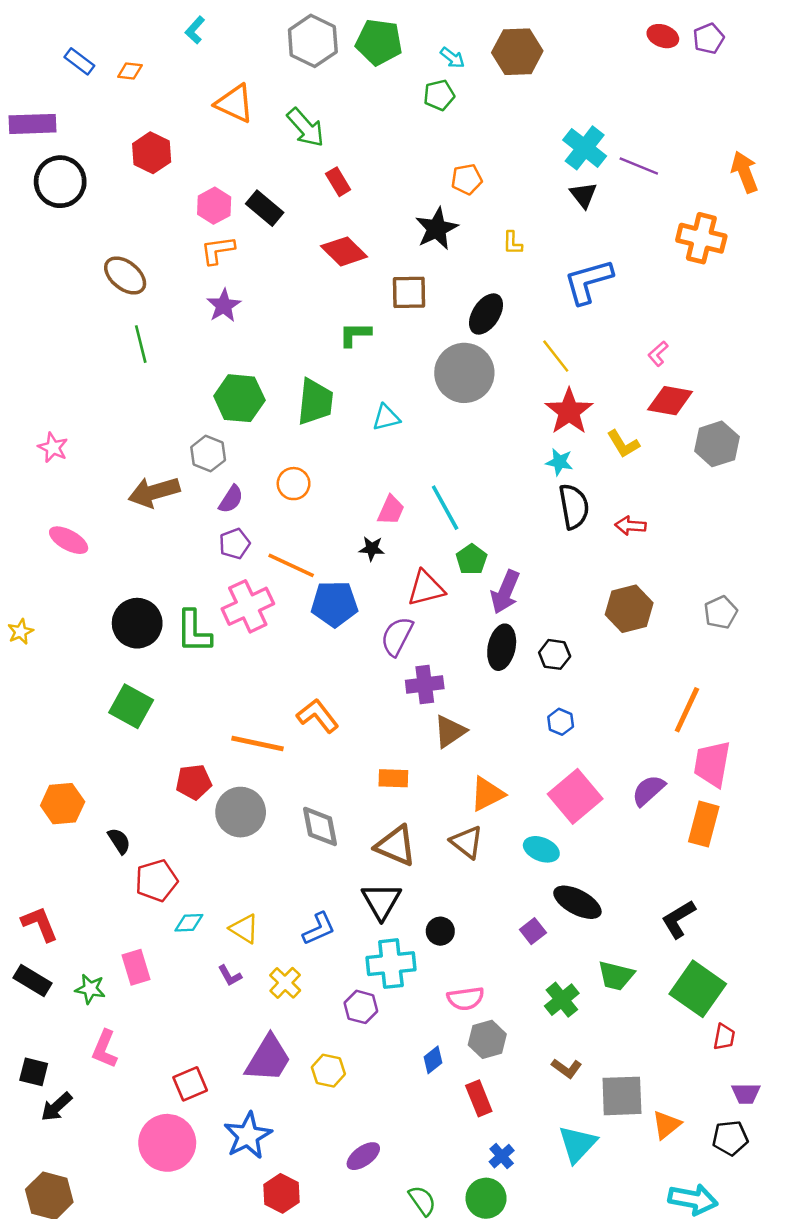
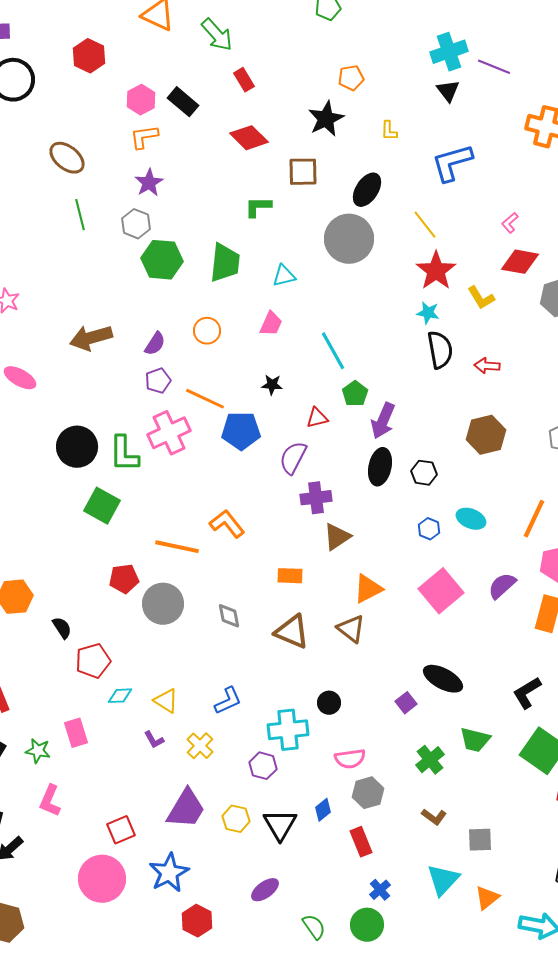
cyan cross: (585, 148) -> (449, 52), turned 33
gray hexagon: (208, 454) -> (136, 224), moved
pink trapezoid: (391, 510) -> (271, 324), moved
red triangle: (426, 588) -> (317, 418), size x0.7
green square: (131, 706) -> (102, 506), moved
gray diamond: (320, 826) -> (229, 616), size x0.7
cyan ellipse: (541, 849) -> (471, 519), moved
black triangle: (381, 901) -> (280, 825), moved
gray square: (622, 1096) -> (480, 840), size x0.7
orange triangle: (666, 1125) -> (487, 898), moved

